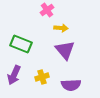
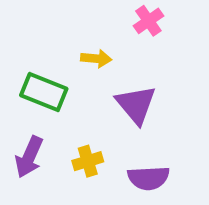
pink cross: (47, 10) -> (148, 21), moved
yellow arrow: (61, 28) -> (96, 59), moved

